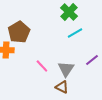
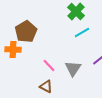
brown triangle: (62, 87) -> (46, 86), moved

